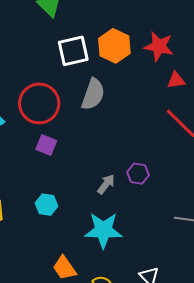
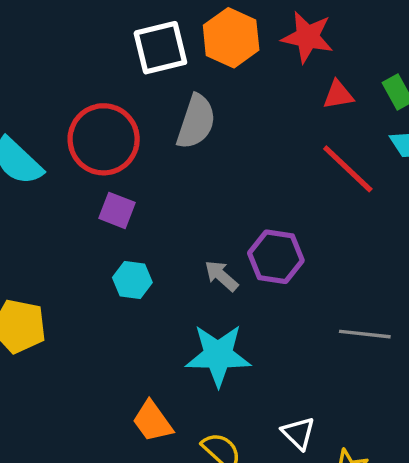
purple hexagon: (138, 174) -> (276, 257), size x1.4
gray arrow: (106, 184) -> (221, 276), turned -85
cyan hexagon: (46, 205) -> (132, 280), moved

